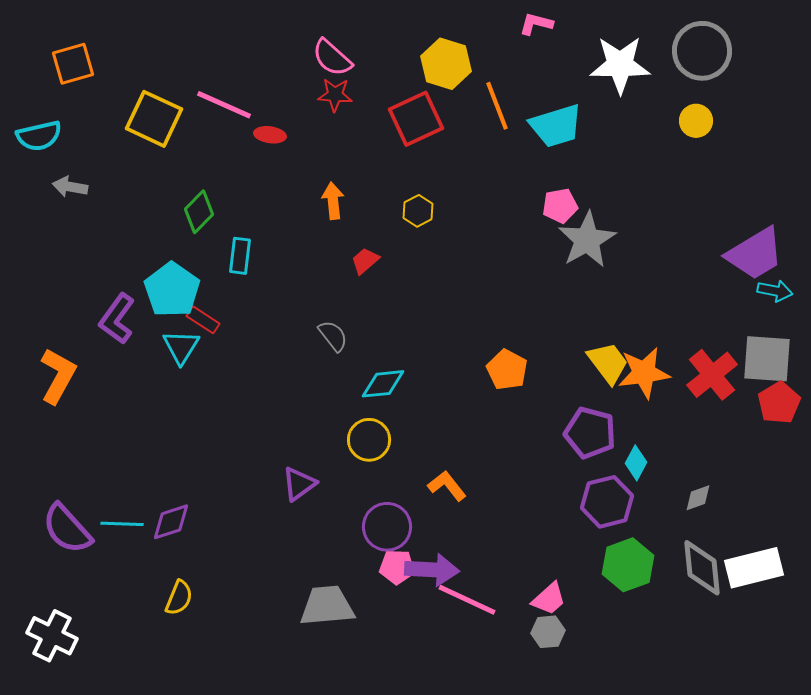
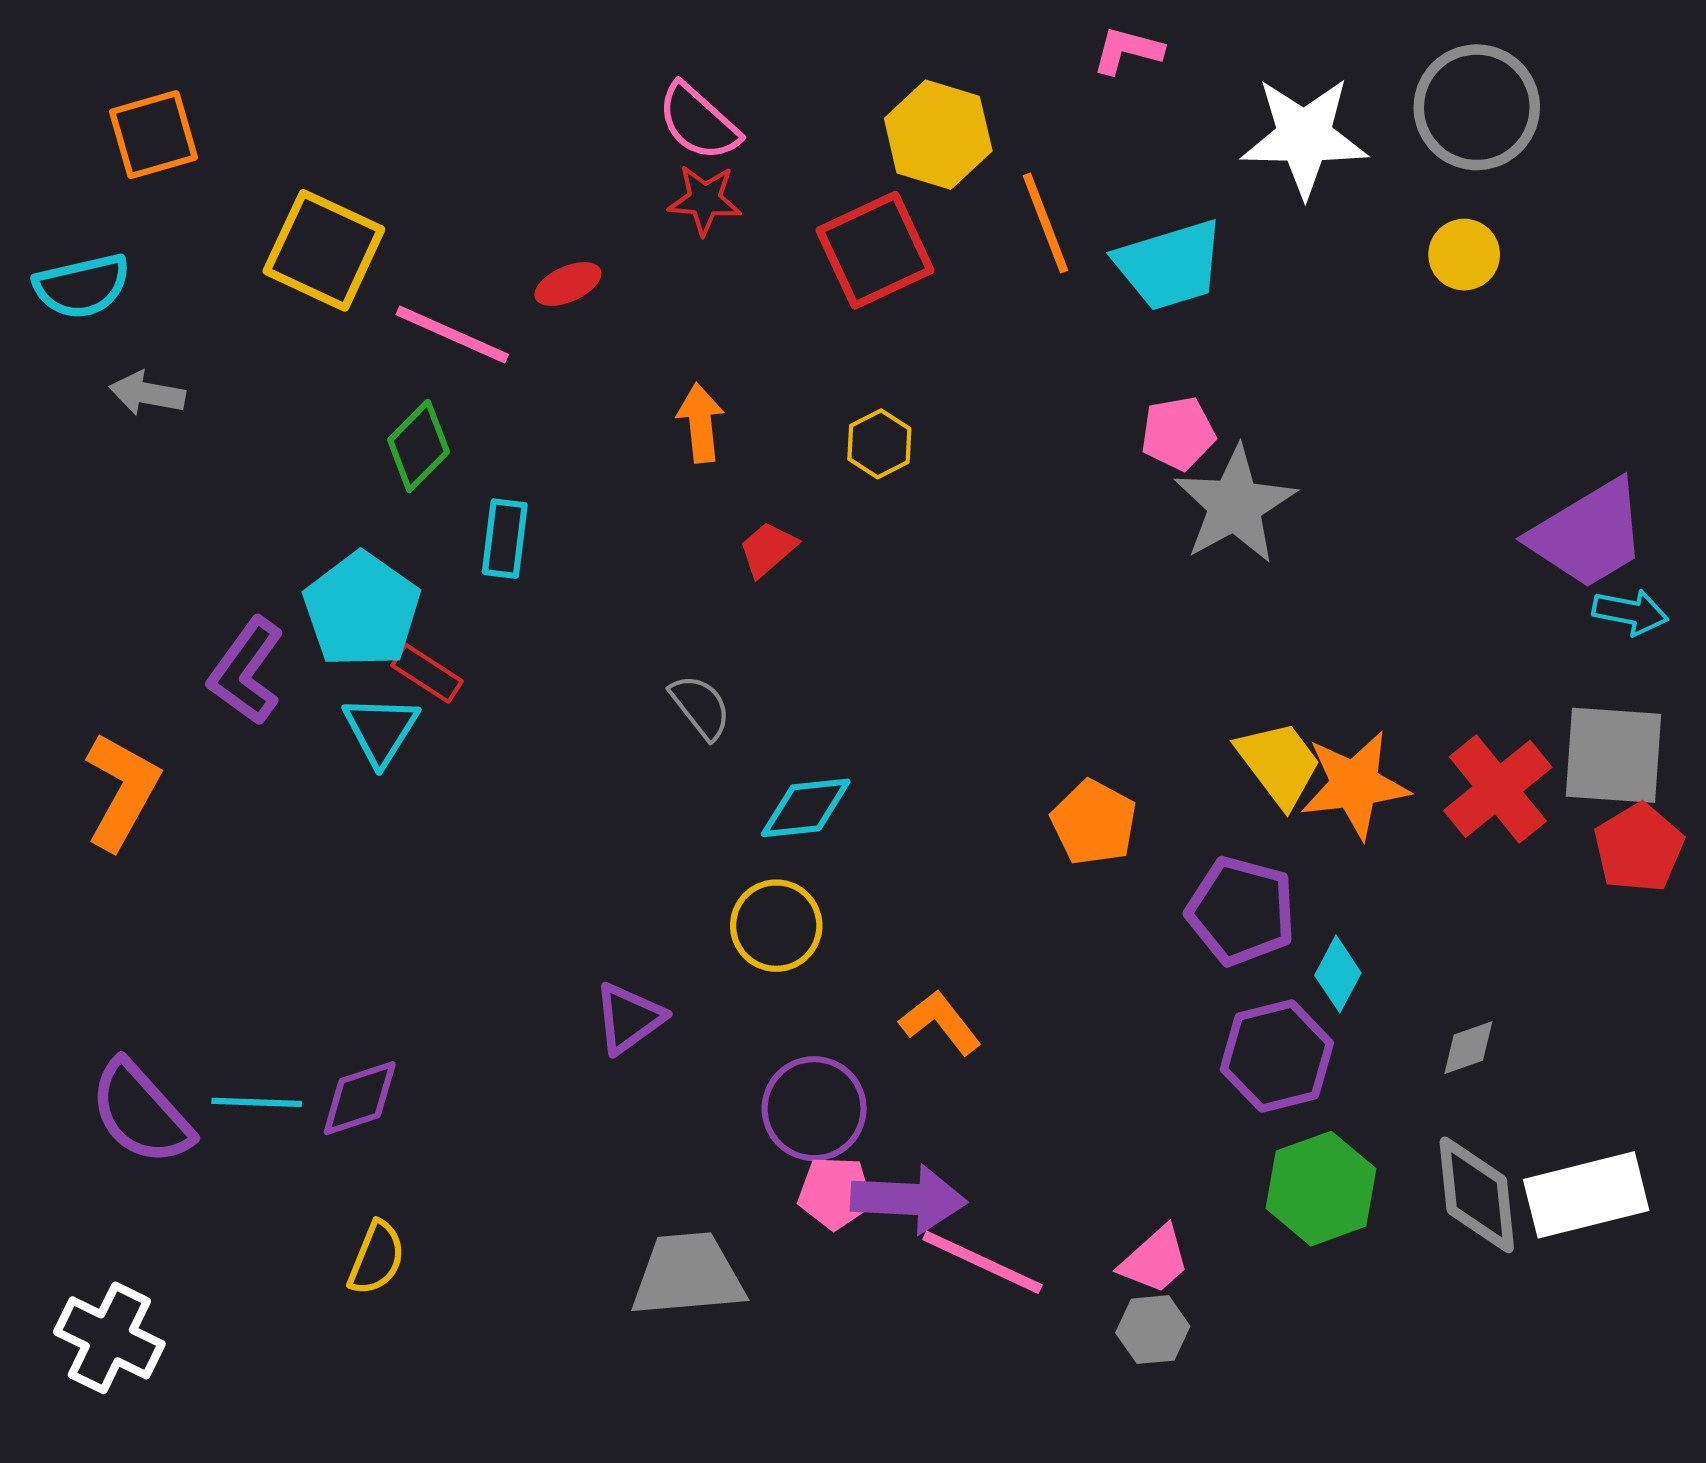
pink line: (224, 105) -> (452, 334), moved
red ellipse: (270, 135) -> (568, 284), turned -32
orange pentagon: (507, 370) -> (1094, 823), moved

